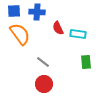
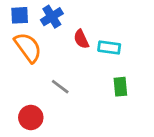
blue cross: (37, 12) -> (52, 17), turned -35
red circle: (44, 84) -> (31, 117), moved

